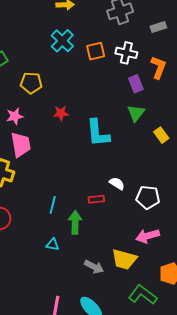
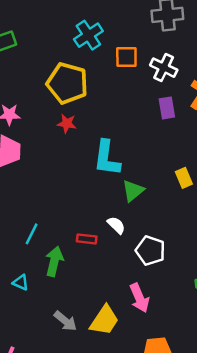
yellow pentagon: (31, 83) -> (67, 83), moved, size x1.5
green triangle: (136, 113) -> (133, 191), moved
pink arrow: (148, 236) -> (139, 298), turned -110
yellow trapezoid: (124, 259) -> (104, 320), turned -84

